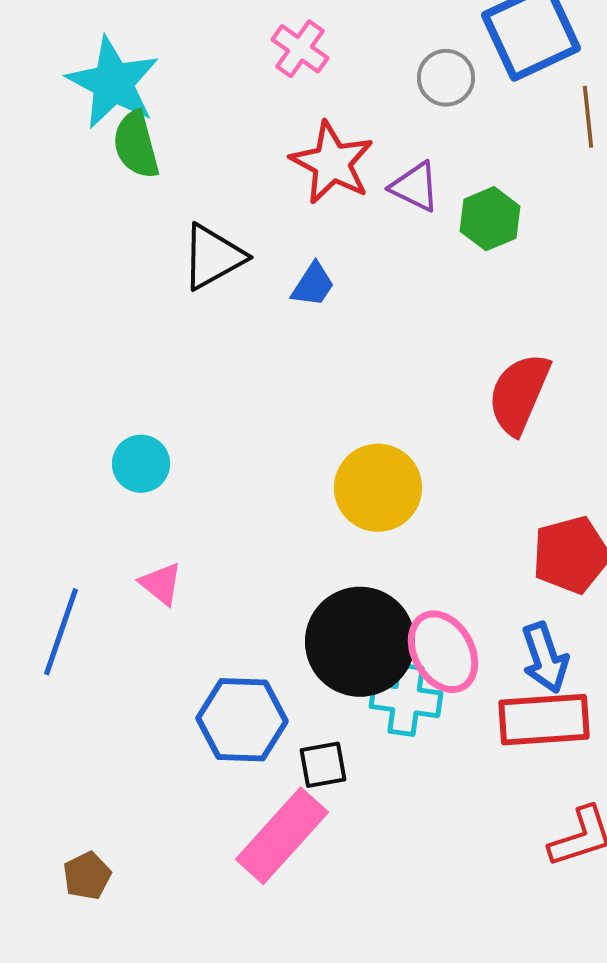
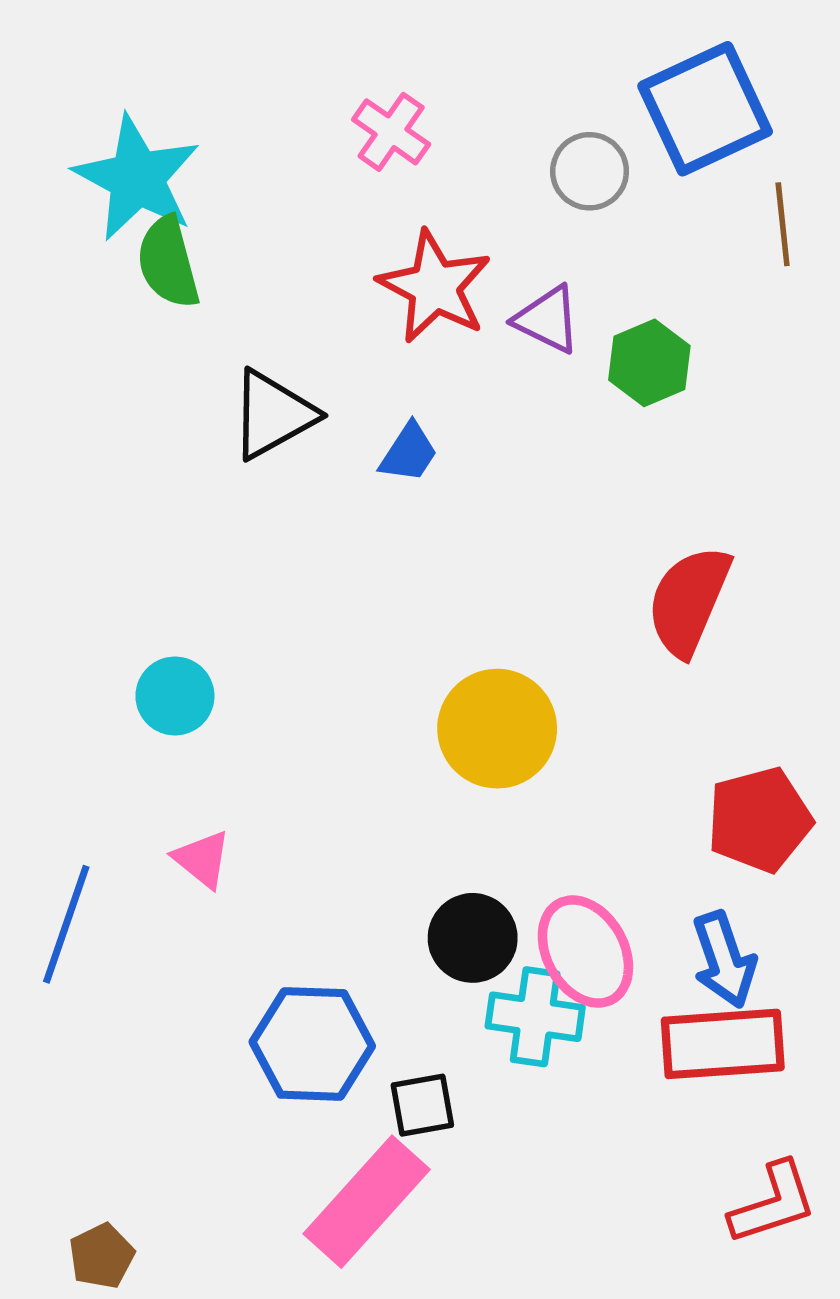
black circle: (360, 642) -> (473, 938), size x0.6

